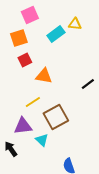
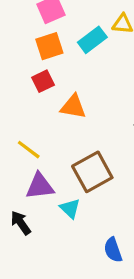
orange square: (19, 38) -> (49, 46), moved
yellow line: (33, 102) -> (29, 150), moved, turned 70

